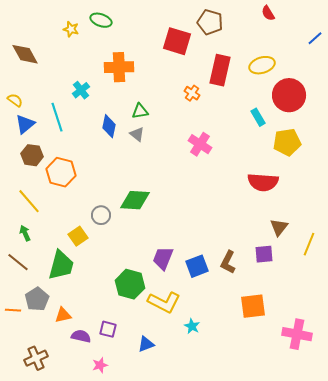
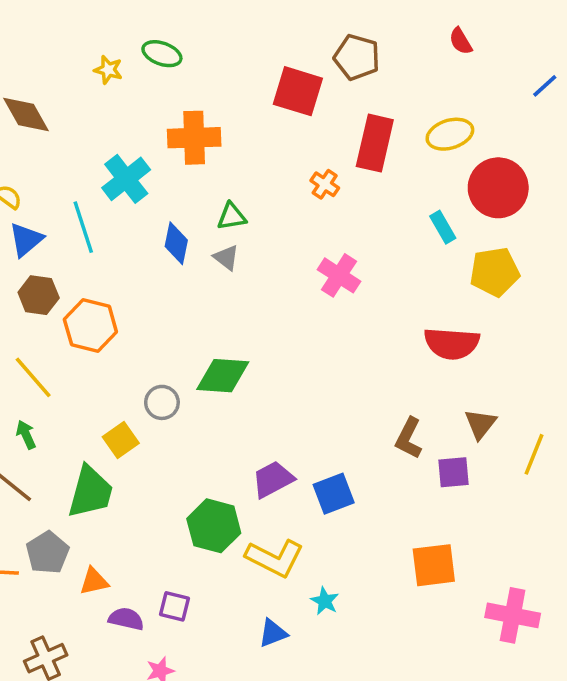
cyan cross: (81, 90) -> (126, 179), size x1.5
purple trapezoid: (163, 258) -> (273, 479), turned 40
brown L-shape: (228, 262) -> (409, 438), moved
blue triangle: (146, 344) -> (273, 633), moved

